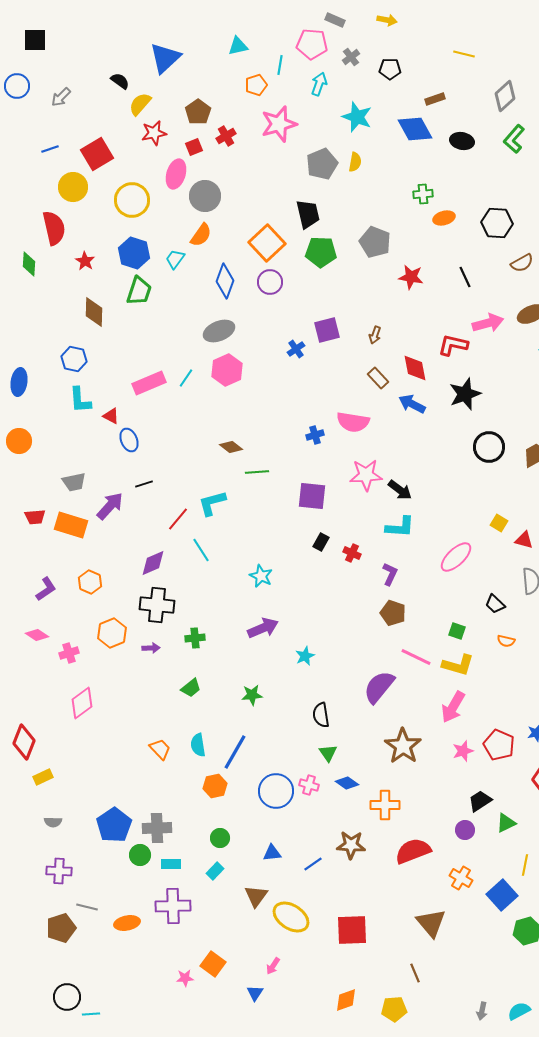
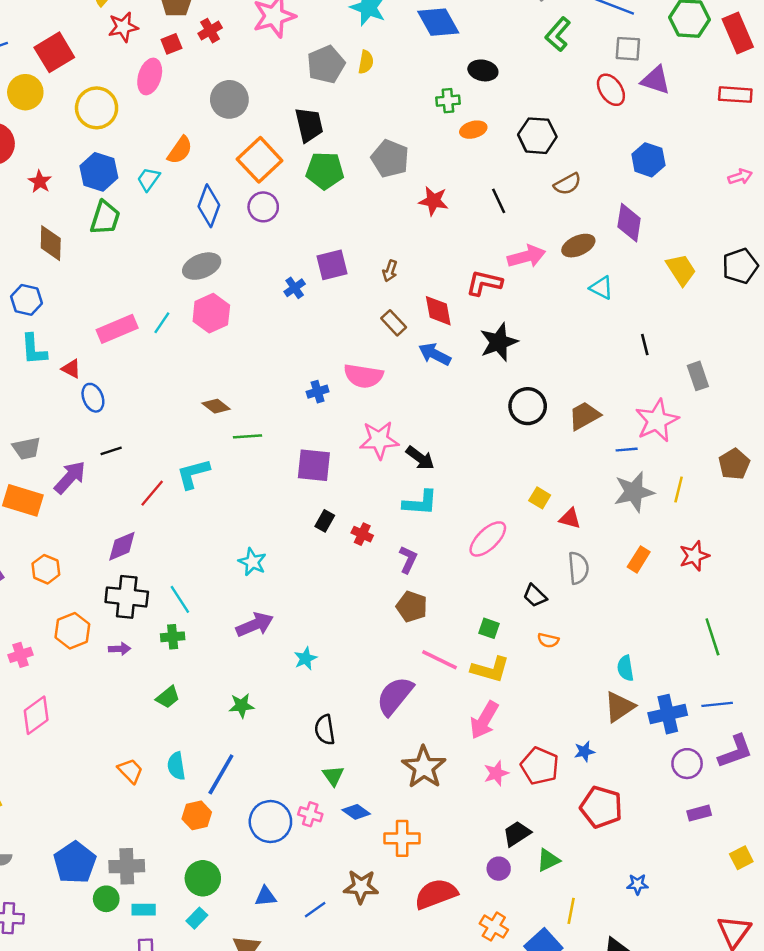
black ellipse: (462, 141) -> (483, 70), moved
gray circle: (205, 196) -> (229, 99), moved
cyan line: (201, 550) -> (180, 599), moved
green circle: (220, 838) -> (203, 878), size x1.5

